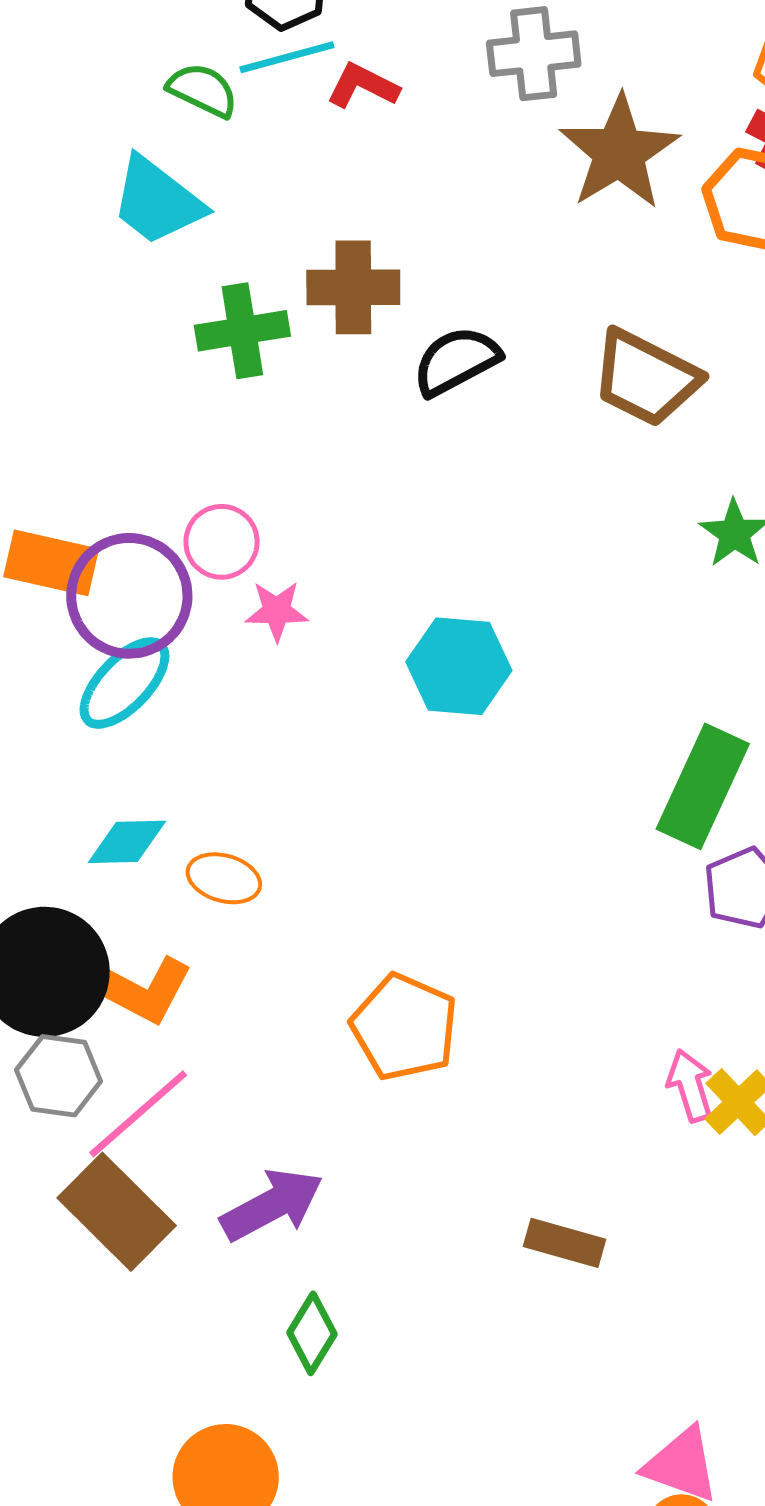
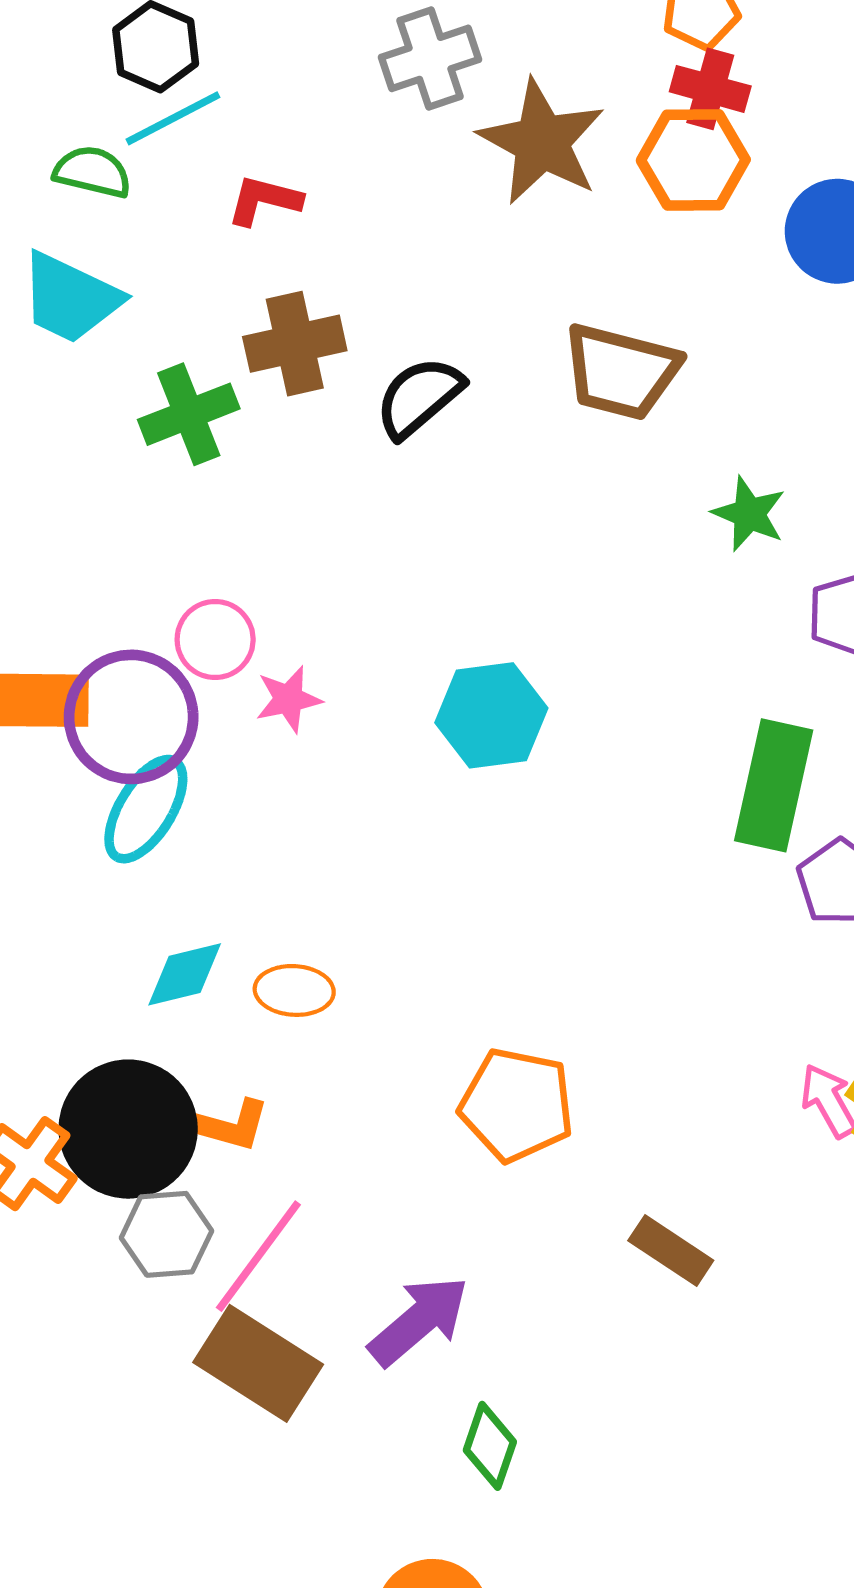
red L-shape: (363, 86) -> (264, 200), moved
orange L-shape: (139, 989) -> (231, 1125), size x0.7
brown rectangle: (565, 1243) -> (671, 1250), moved, turned 30

